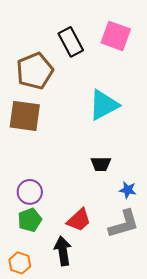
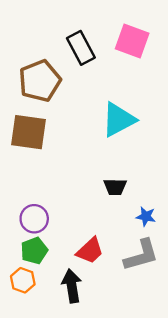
orange hexagon: (20, 263) -> (23, 280), moved

